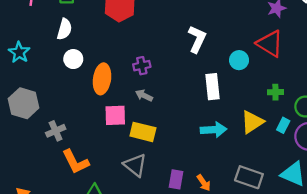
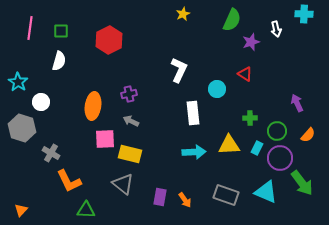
red triangle: (270, 44) -> (245, 74), size x0.6
white circle: (73, 59) -> (41, 102), moved
yellow triangle: (252, 122) -> (229, 145), turned 30
gray cross: (56, 131) -> (51, 153), turned -36

